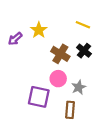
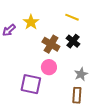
gray star: (79, 87) -> (81, 74), moved
brown rectangle: (70, 110) -> (77, 95), moved

